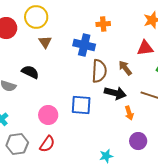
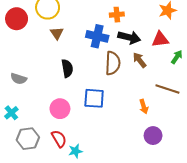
black semicircle: (30, 72) -> (67, 68), moved, turned 54
black arrow: (115, 93) -> (129, 37), moved
red semicircle: (47, 144) -> (59, 139), turned -66
cyan star: (106, 156) -> (75, 151), moved

